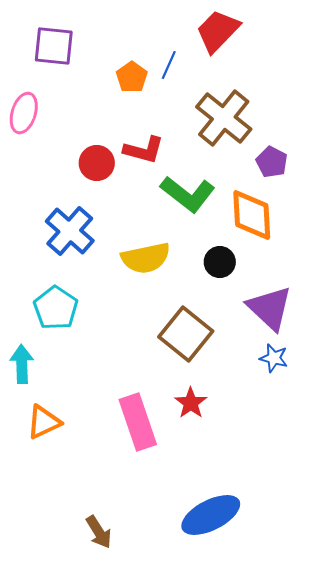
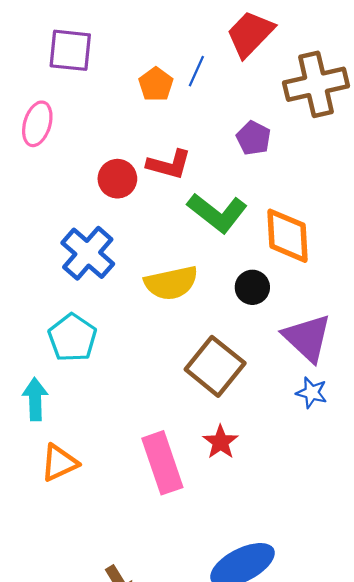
brown cross: (224, 118) -> (316, 84), moved, turned 38
purple pentagon: (272, 162) -> (253, 138), moved

